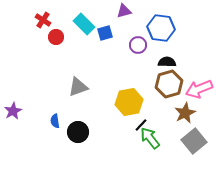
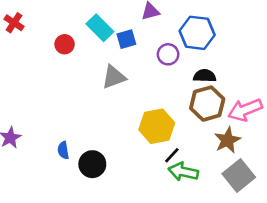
red cross: (43, 20) -> (14, 23), moved
gray triangle: (78, 87) -> (114, 77), moved
green arrow: (150, 138) -> (183, 172), turned -40

